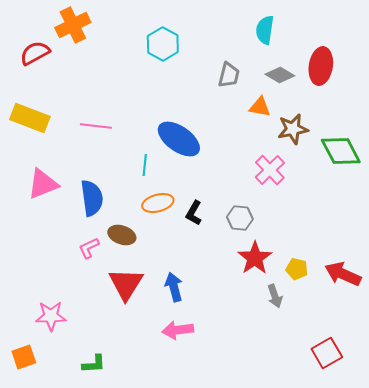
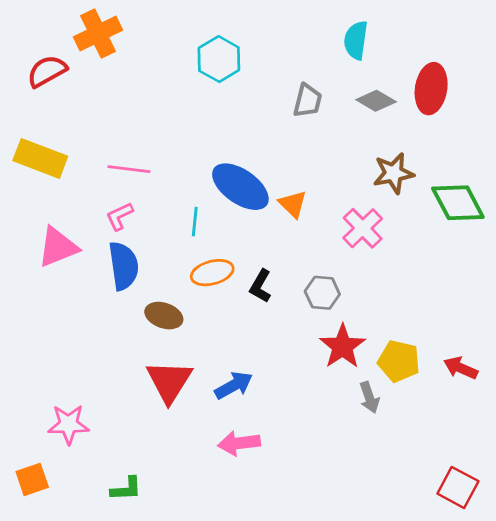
orange triangle: (260, 107) -> (293, 204), moved, turned 35
pink L-shape: (89, 248) -> (120, 216), moved
yellow pentagon: (297, 269) -> (399, 361), size x1.4
red arrow: (343, 274) -> (461, 368), size x0.7
blue arrow: (174, 287) -> (234, 385), turned 76
red square: (327, 353) -> (458, 487), moved, turned -32

